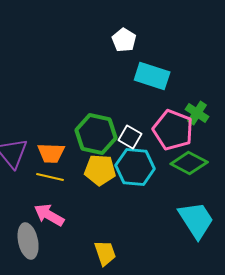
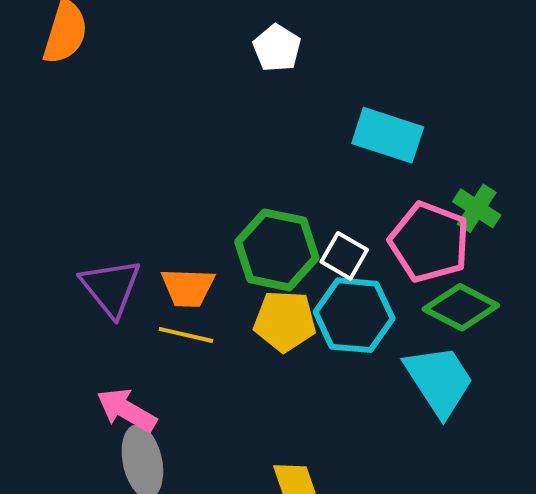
white pentagon: (124, 40) -> (277, 48), moved
pink arrow: (49, 215) -> (127, 410), moved
cyan trapezoid: (196, 220) -> (439, 380), moved

